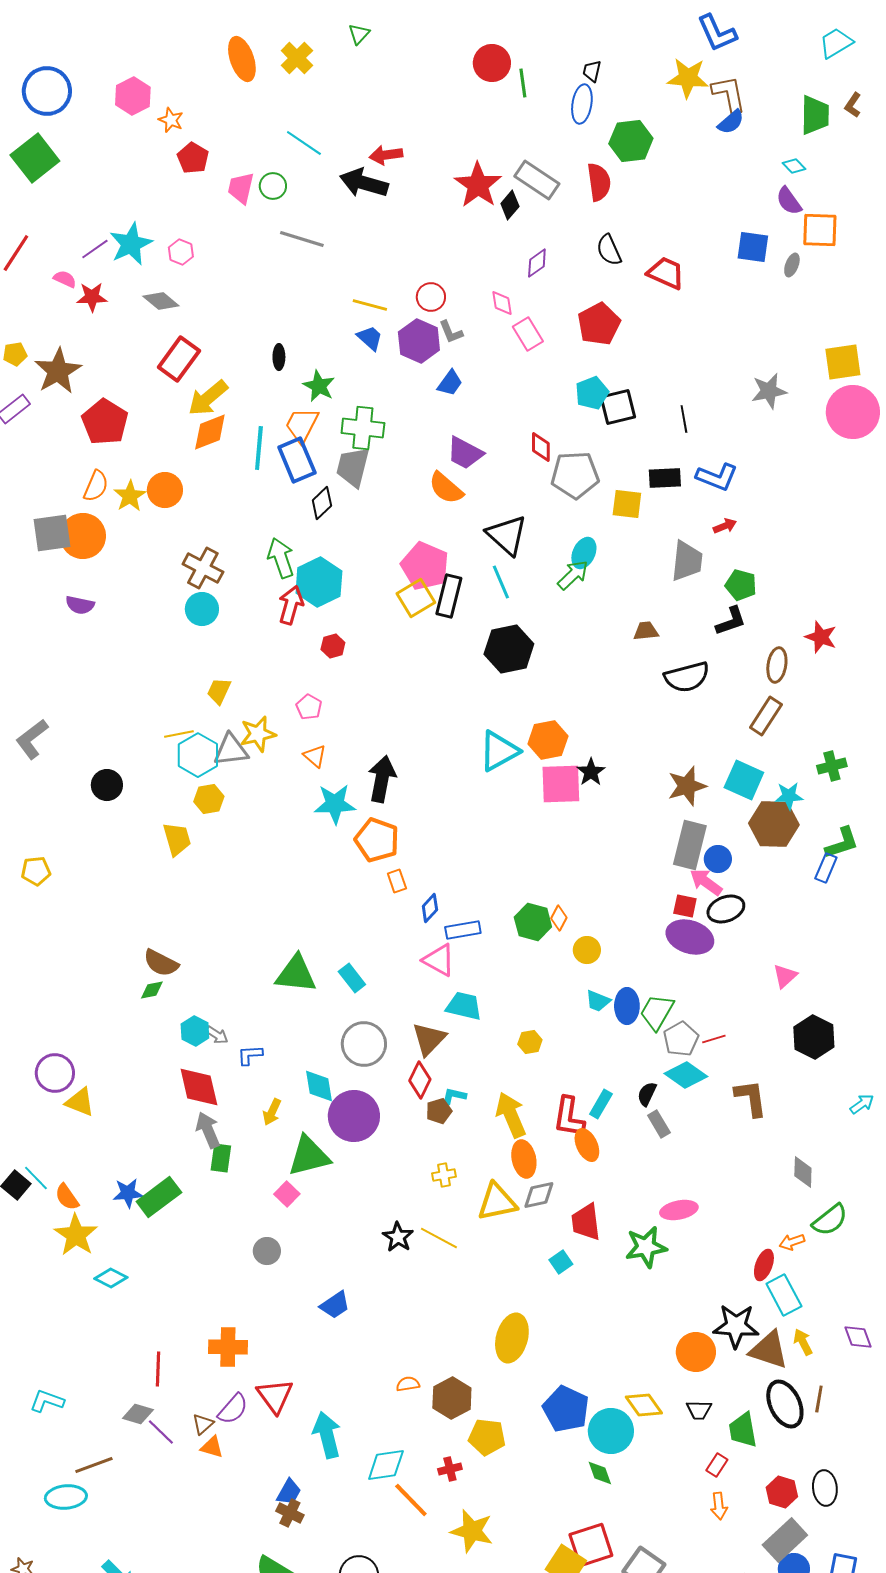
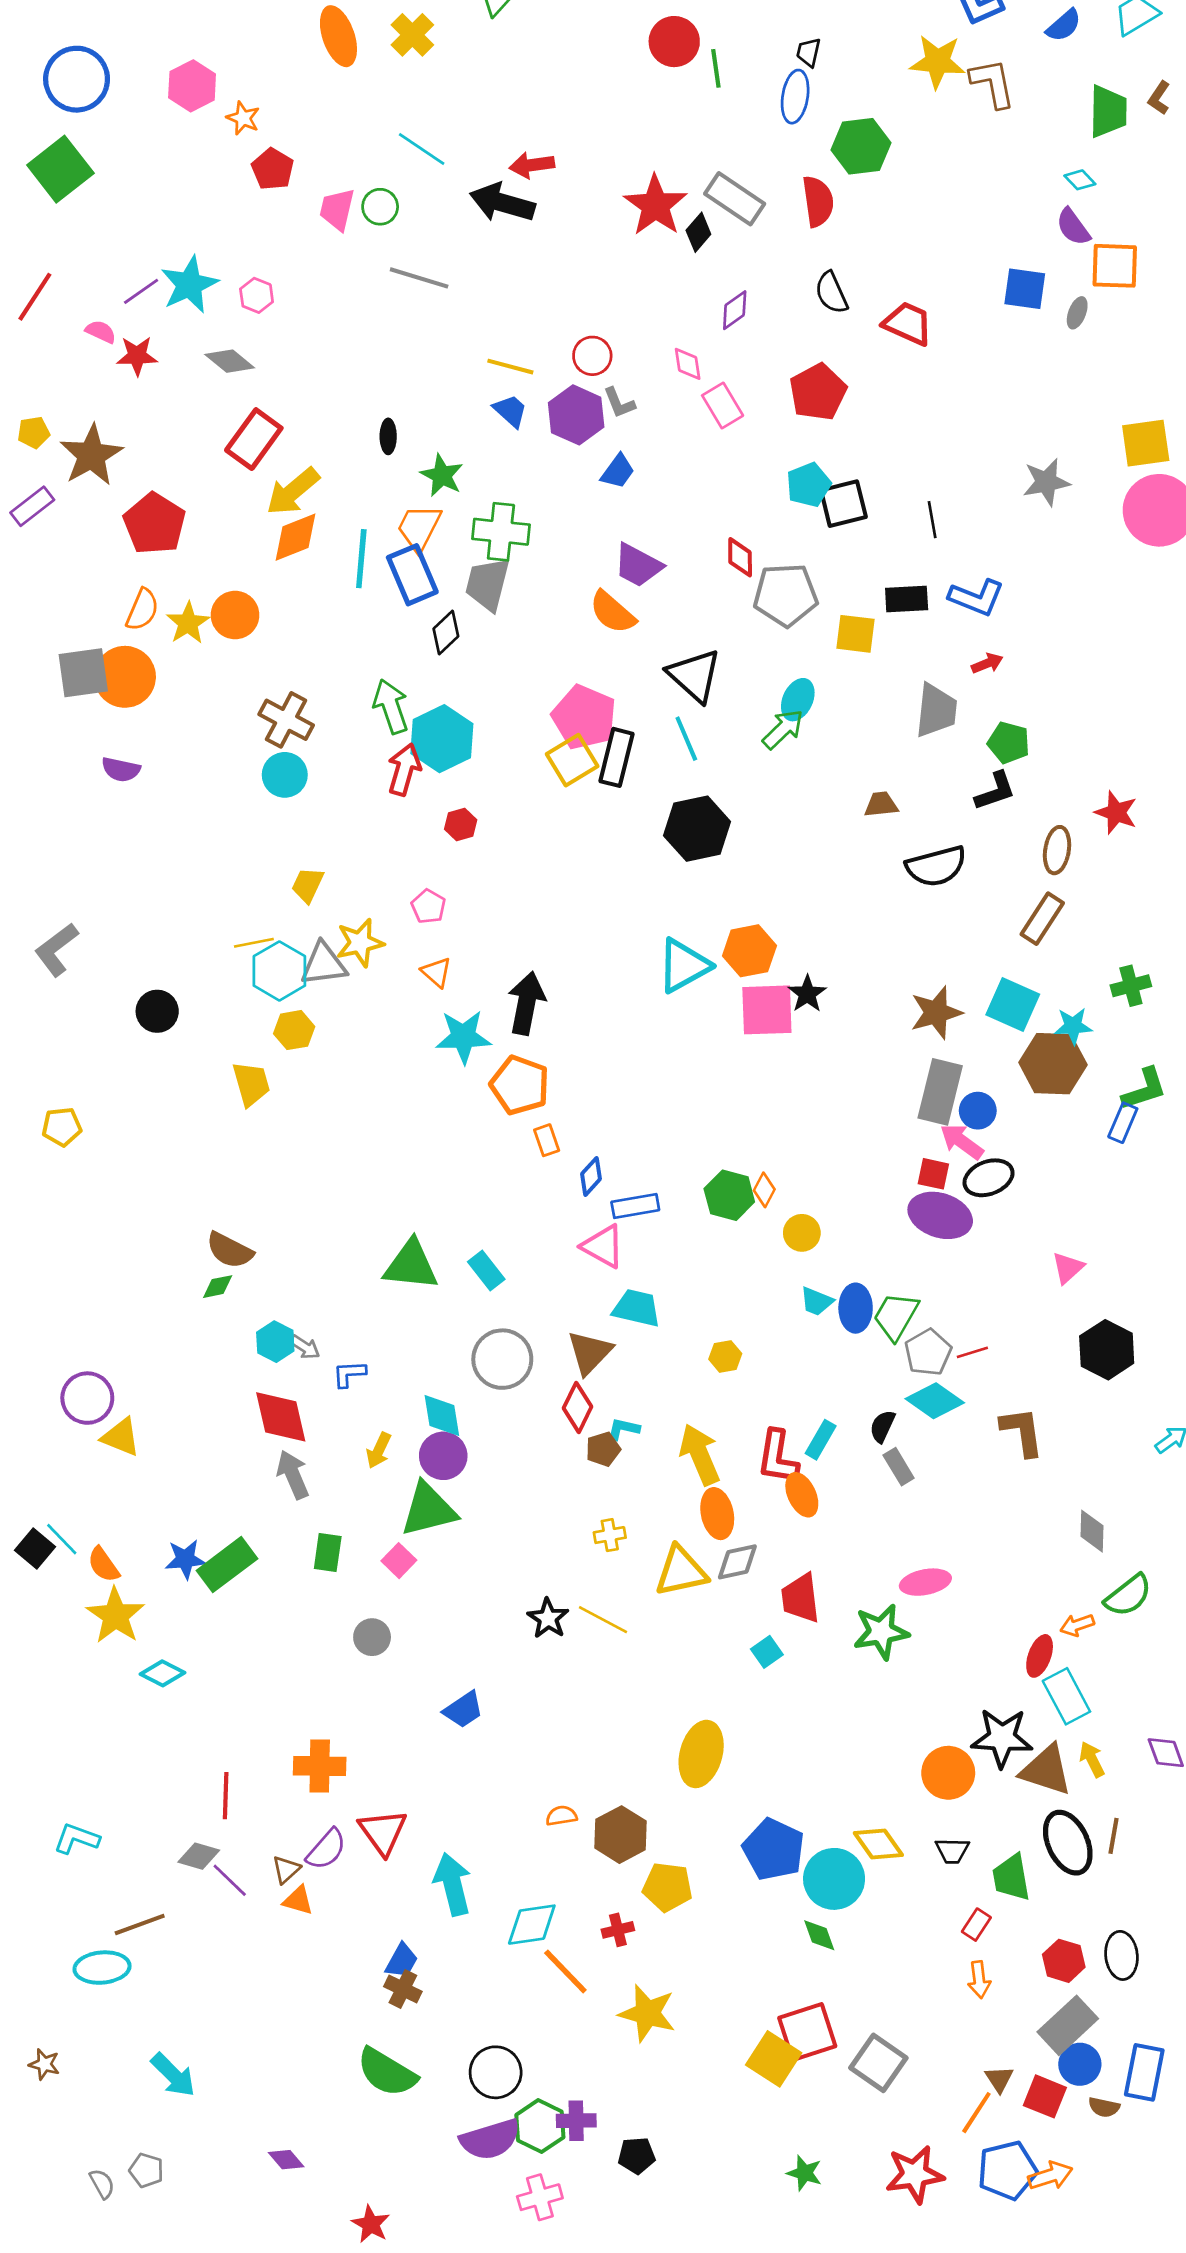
blue semicircle: (731, 122) -> (1064, 25), moved
purple circle: (354, 1116) -> (443, 1456), moved, size x0.7
green rectangle: (221, 1158) -> (328, 1553), moved

